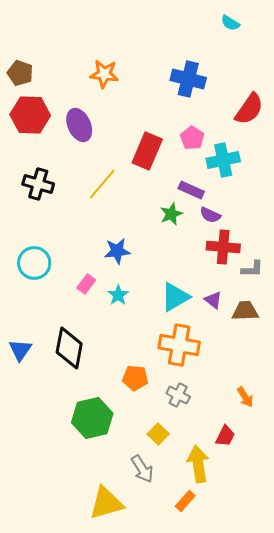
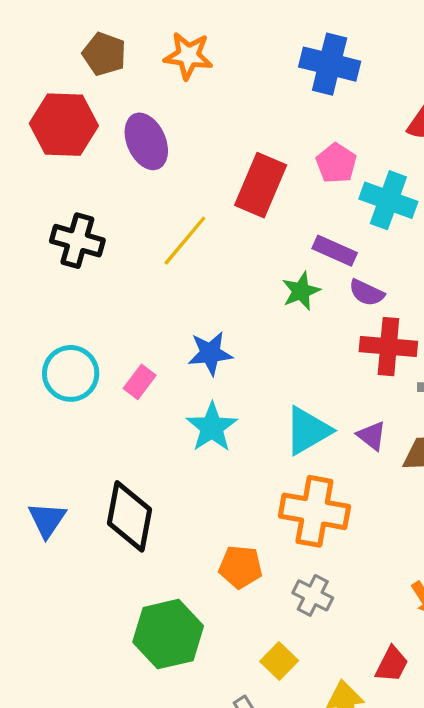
brown pentagon: (20, 73) -> (104, 54), moved
cyan cross: (223, 160) -> (388, 200), turned 32
pink rectangle: (86, 284) -> (140, 382), moved
cyan star: (118, 295) -> (212, 427), size x1.4

